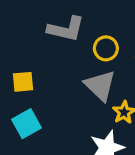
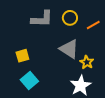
yellow circle: (106, 48) -> (70, 18), moved

